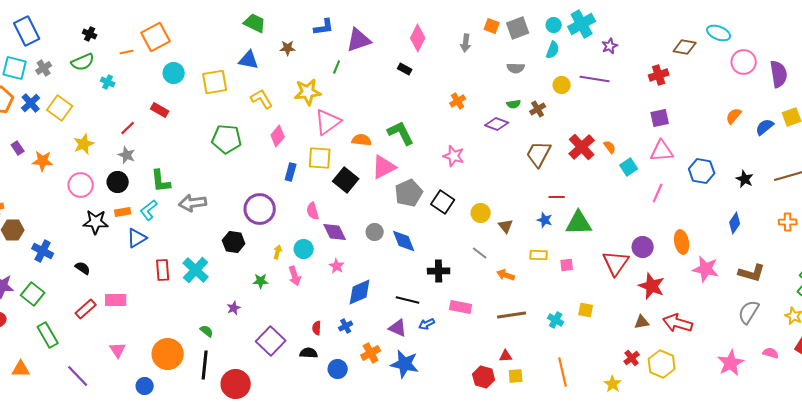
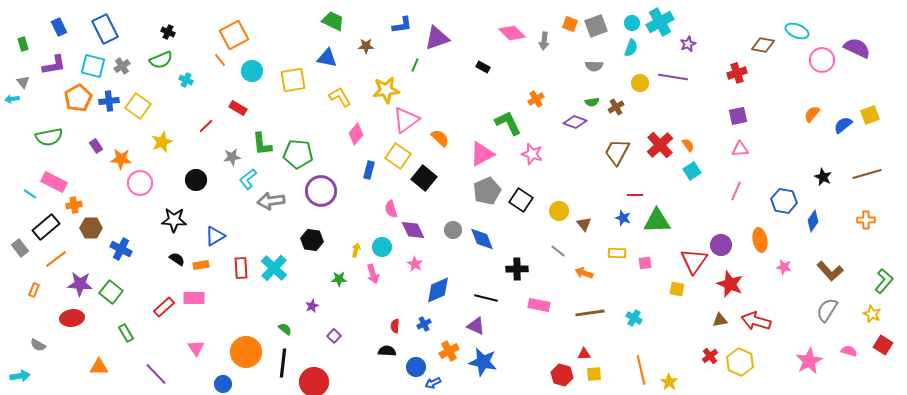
pink diamond: (418, 38) -> (512, 33), moved, turned -72
orange line: (127, 52) -> (220, 60), moved, turned 64
purple semicircle: (779, 74) -> (857, 48), moved, turned -56
blue cross: (31, 103) -> (109, 101), turned 36
green L-shape: (401, 133) -> (508, 123), moved
green pentagon: (227, 139) -> (298, 154), moved
orange semicircle: (362, 140) -> (440, 138), turned 36
pink triangle: (662, 151) -> (740, 149), size x0.7
gray star: (127, 155) -> (232, 157), moved, turned -30
yellow square: (320, 158) -> (398, 156), turned 30
pink triangle: (384, 167) -> (482, 154), moved
cyan square: (629, 167) -> (692, 171), moved
blue hexagon: (702, 171) -> (784, 201), moved
green L-shape: (161, 181) -> (262, 144), moved
pink circle: (81, 185) -> (140, 183), moved
purple circle: (260, 209) -> (321, 191), moved
cyan L-shape: (149, 210) -> (248, 179), moved
orange rectangle: (123, 212) -> (201, 265), moved
black semicircle: (83, 268) -> (177, 259), moved
pink star: (706, 269) -> (784, 267), size x0.6
brown L-shape: (752, 273) -> (830, 271), turned 32
yellow square: (586, 310) -> (677, 289), moved
blue arrow: (427, 324) -> (433, 383), moved
green rectangle: (48, 335) -> (126, 333), size x0.7
purple square: (271, 341) -> (334, 336), moved, size x0.5
yellow star: (613, 384) -> (669, 382), moved

